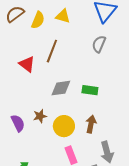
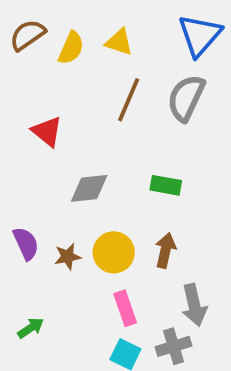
gray semicircle: (99, 44) -> (186, 98), size x1.4
brown line: (52, 51) -> (129, 100), moved
gray diamond: (61, 88) -> (89, 188), moved
brown star: (40, 116) -> (68, 257), moved

